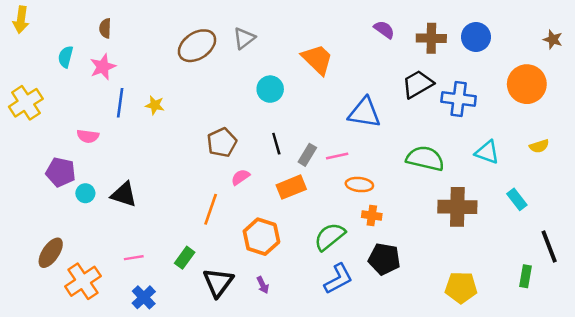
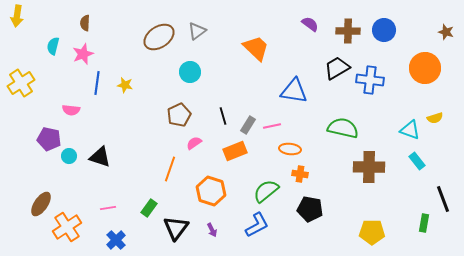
cyan circle: (270, 89) -> (190, 72), moved
cyan triangle: (487, 152) -> (410, 130), moved
blue L-shape: (338, 279) -> (257, 225), moved

